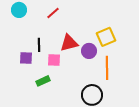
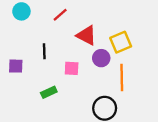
red triangle: (69, 43) -> (86, 35), moved, turned 42
purple square: (26, 58) -> (16, 66), moved
pink square: (54, 60) -> (72, 68), moved

